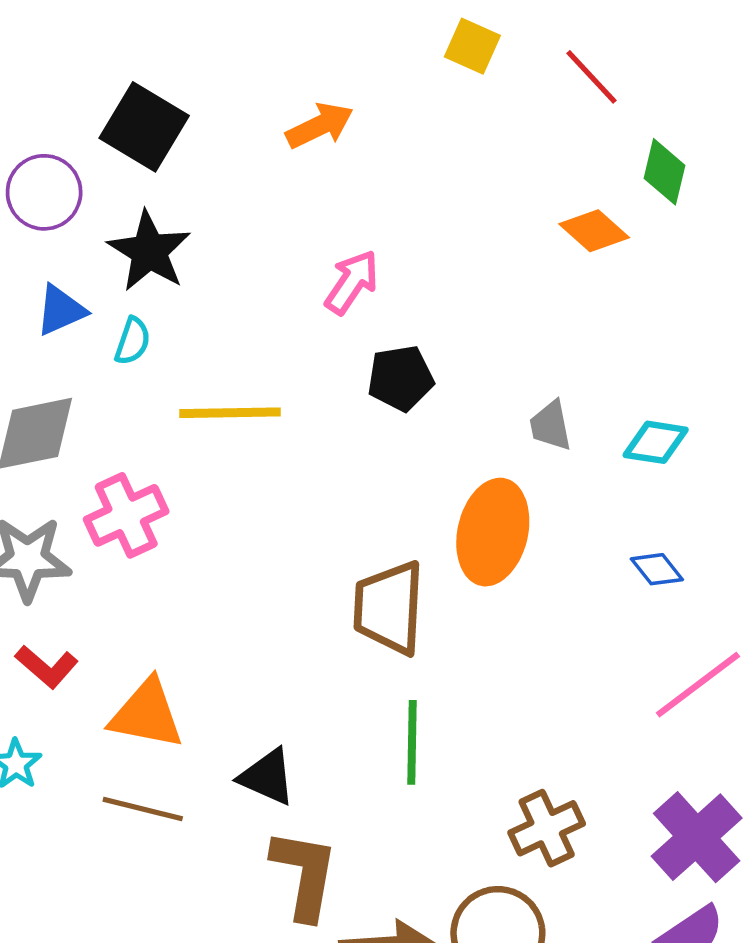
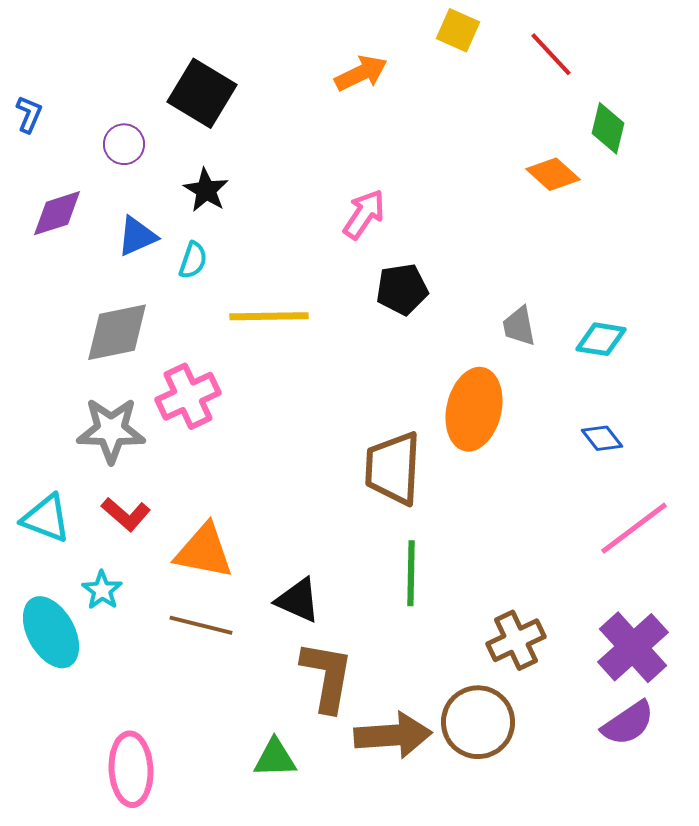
orange arrow: (320, 126) -> (361, 73), moved
purple circle: (44, 192) -> (124, 144), size x0.7
black star: (149, 251) -> (206, 190), size x0.7

